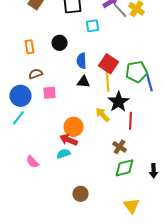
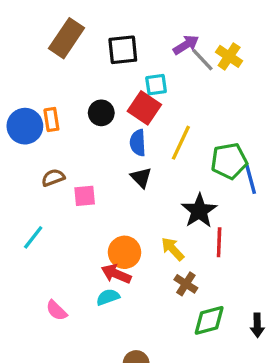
red square: (109, 64) -> (144, 108), moved
brown semicircle: (36, 74) -> (53, 178), moved
yellow line: (108, 81) -> (181, 143), moved, turned 30
black triangle: (84, 82) -> (141, 178), turned 40
blue circle: (21, 96) -> (25, 126), moved
yellow arrow: (103, 115) -> (173, 249), moved
brown cross: (120, 147) -> (186, 284), moved

